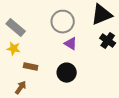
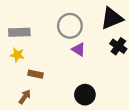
gray rectangle: (16, 28) -> (19, 32), turned -42
black circle: (67, 73) -> (85, 95), moved

